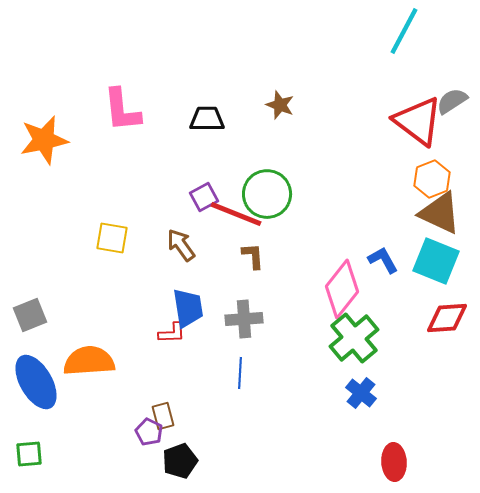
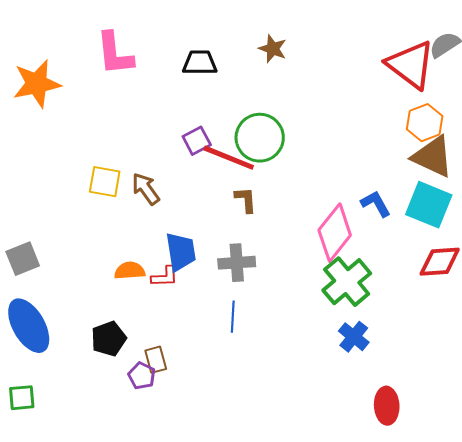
brown arrow: (181, 245) -> (146, 189), moved
orange semicircle: (89, 361) -> (130, 271), moved, size x0.6
black pentagon: (180, 461) -> (109, 339), moved

